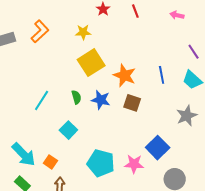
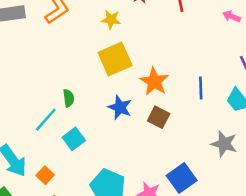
green semicircle: (76, 97) -> (69, 98), moved
cyan line: (42, 100) -> (46, 120), moved
gray star: (187, 116) -> (224, 144), turned 30

